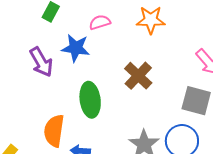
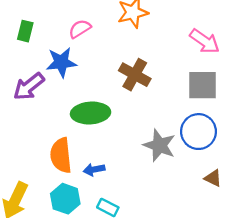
purple arrow: (41, 62) -> (29, 86), turned 96
green ellipse: (90, 100) -> (91, 113), turned -72

